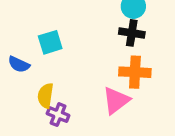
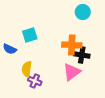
black cross: (132, 33) -> (82, 55), moved
orange cross: (135, 72) -> (72, 45), moved

